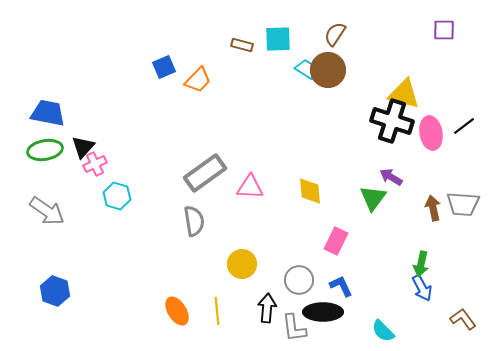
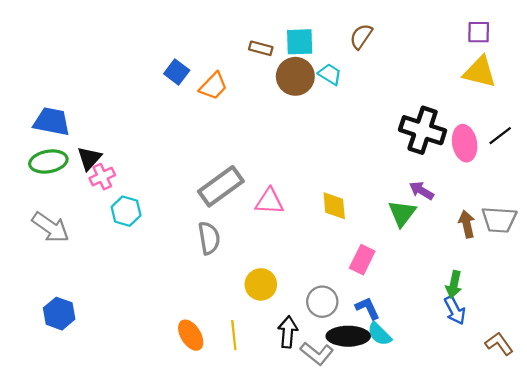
blue square: (164, 67) -> (177, 72), turned -30
brown circle: (328, 70) -> (295, 76), moved
yellow triangle: (404, 94) -> (480, 72), moved
gray L-shape: (294, 328) -> (317, 353), turned -44
cyan semicircle: (383, 331) -> (379, 334), moved

